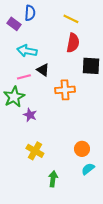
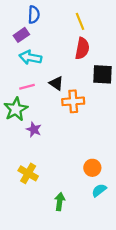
yellow line: (71, 19) -> (80, 21), turned 42
purple rectangle: (14, 24) -> (21, 35), moved, turned -72
black triangle: (43, 70) -> (56, 83), moved
yellow cross: (35, 151) -> (28, 173), moved

